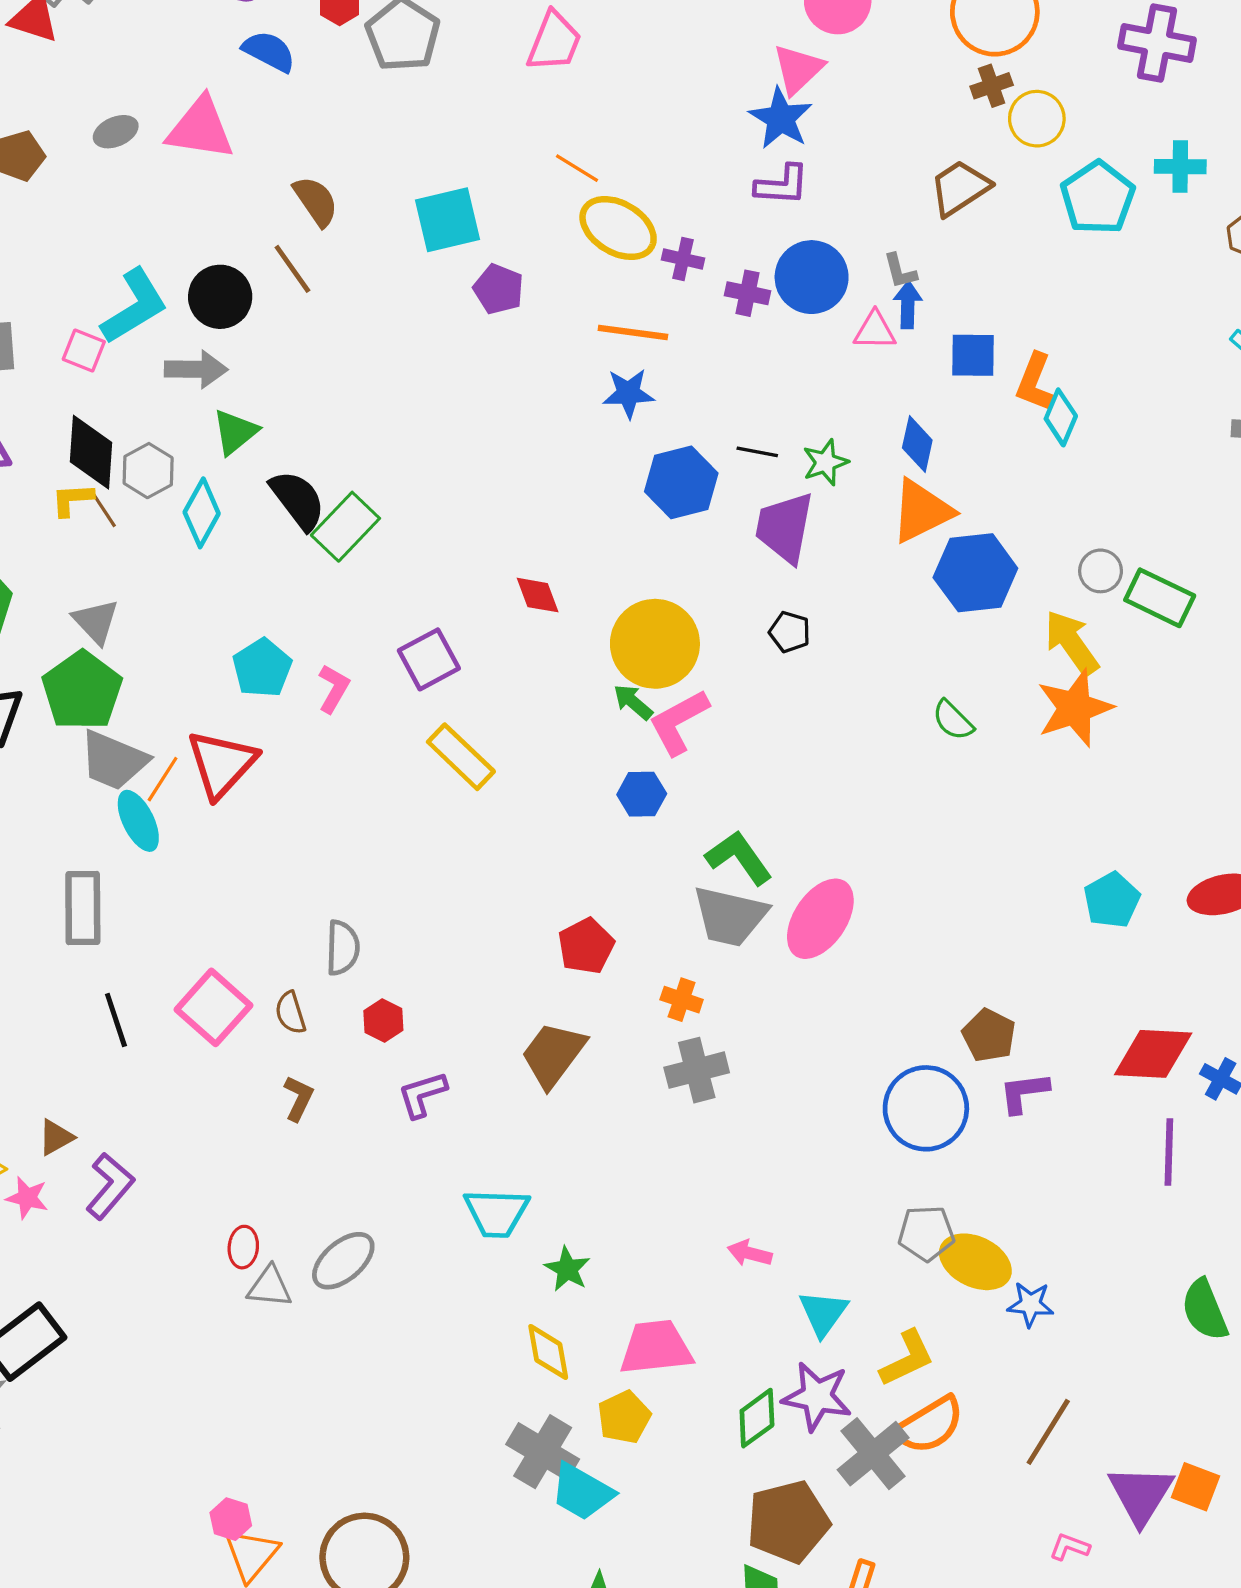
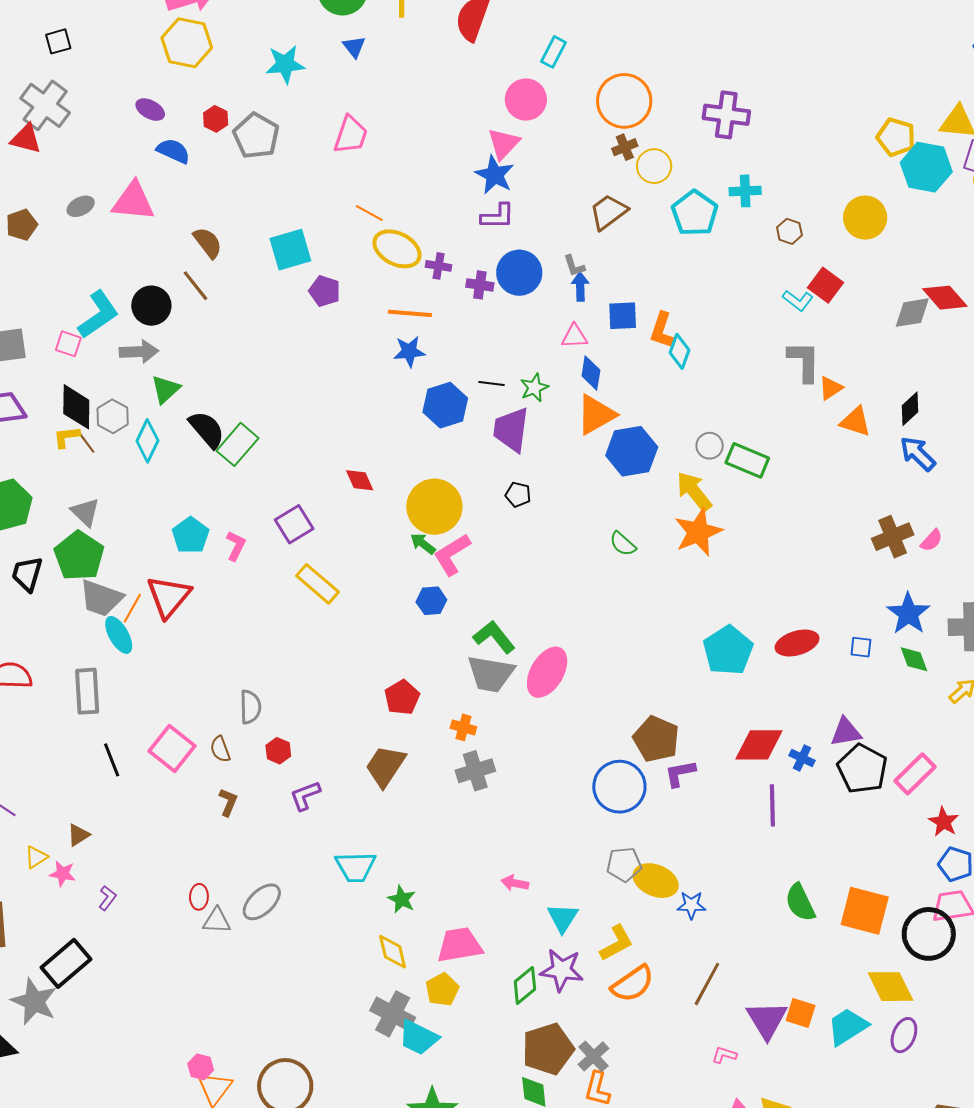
pink triangle: (875, 331) -> (574, 336), moved
cyan pentagon: (1112, 900) -> (728, 650), size x1.4
brown pentagon: (989, 1035) -> (656, 739), size x1.4
purple L-shape: (110, 1186) -> (107, 898), moved, size x0.6
gray cross: (873, 1454) -> (593, 1056), moved, size x0.7

